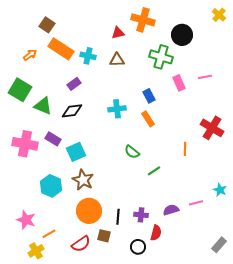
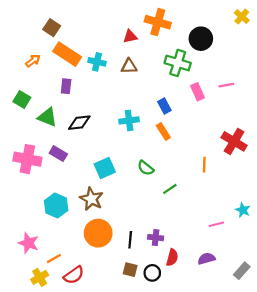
purple rectangle: (74, 84) -> (66, 86), moved, turned -48
green square: (20, 90) -> (22, 99), size x0.7
cyan square: (76, 152) -> (105, 168), moved
purple semicircle: (171, 210) -> (206, 259), moved
brown square: (104, 236) -> (130, 270), moved
red semicircle: (81, 244) -> (74, 275), moved

